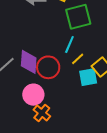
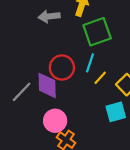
red circle: (48, 67) -> (62, 67), moved
cyan square: (88, 77) -> (116, 112), moved

